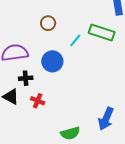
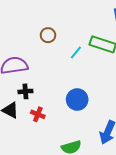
blue circle: (52, 61) -> (77, 100), moved

